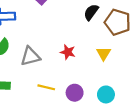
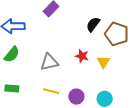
red star: (68, 52) -> (82, 56), moved
gray triangle: (30, 56) -> (49, 62), moved

